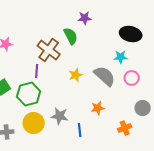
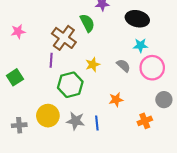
black ellipse: (131, 34) -> (137, 19), moved
gray semicircle: (105, 76) -> (123, 66), size x0.6
pink circle: (132, 78) -> (152, 68), size x1.5
green hexagon: (29, 94) -> (70, 85), moved
gray star: (60, 116) -> (76, 121), moved

